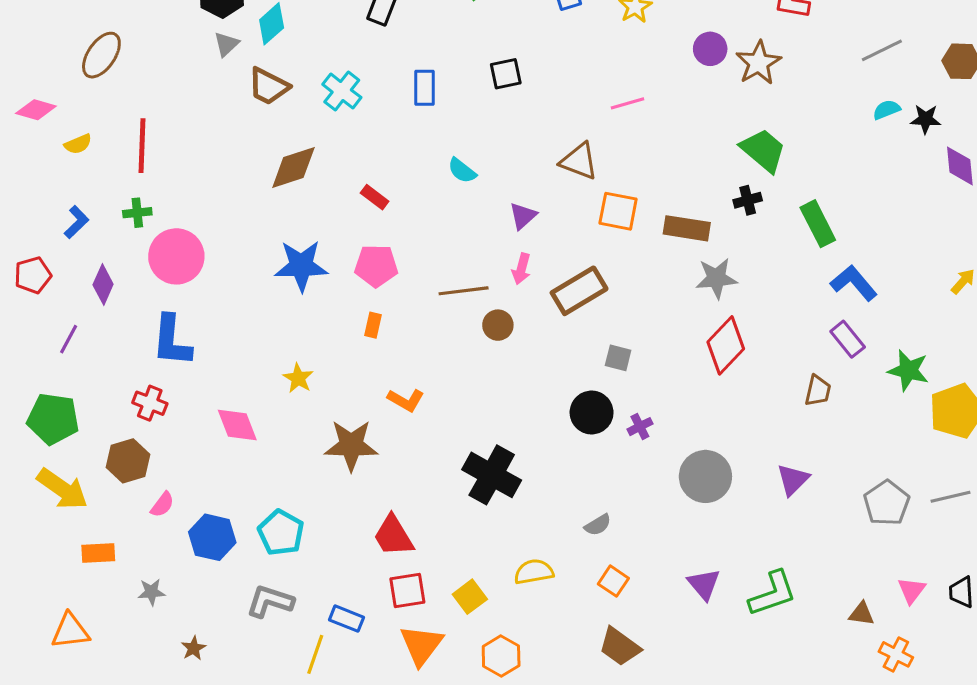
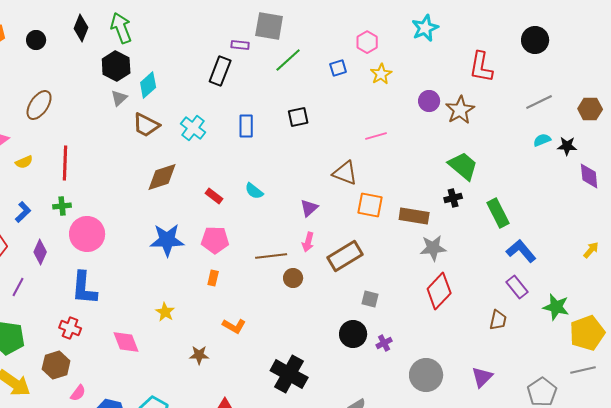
cyan semicircle: (462, 171) -> (254, 191), moved
brown star: (351, 445) -> (199, 355), size x0.6
gray line: (951, 497) -> (583, 370), moved

